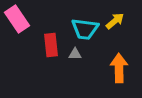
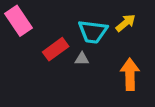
red rectangle: (51, 45) -> (56, 49), turned 60

